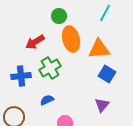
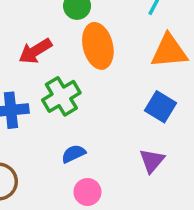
orange triangle: (99, 49) -> (169, 51), moved
blue semicircle: (47, 100) -> (74, 154), moved

